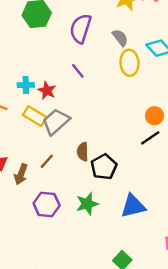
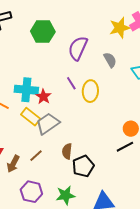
yellow ellipse: (129, 63) -> (90, 91), moved
cyan cross: (26, 85) -> (26, 90), size x1.6

